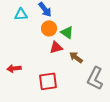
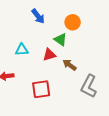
cyan triangle: (21, 14) -> (22, 50), moved
orange circle: (49, 28) -> (73, 22), moved

